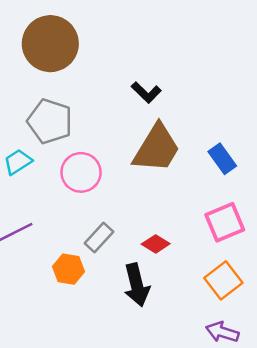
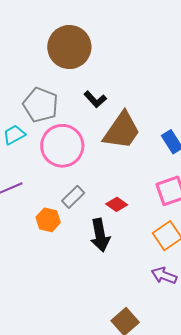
brown circle: (50, 44) -> (69, 47), moved
black L-shape: (146, 92) -> (95, 99), moved
pink circle: (81, 172) -> (62, 146), size x1.4

